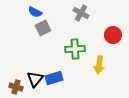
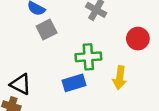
blue rectangle: (54, 78) -> (74, 83), moved
black triangle: (35, 79) -> (21, 84), moved, turned -42

